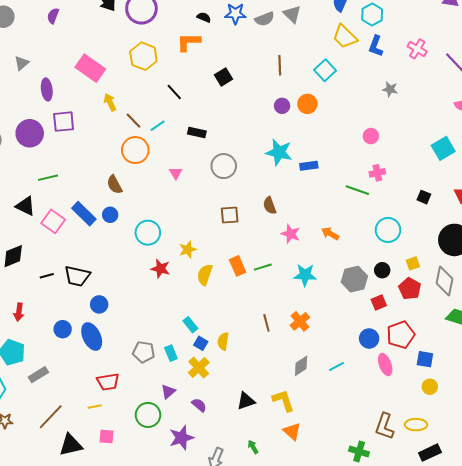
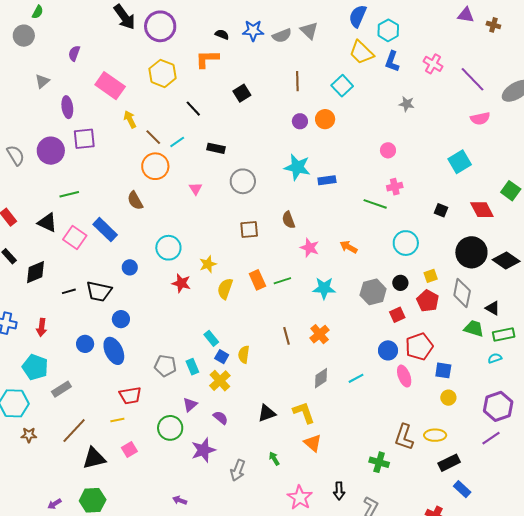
purple semicircle: (53, 16) -> (74, 53), moved
blue circle: (110, 215) -> (130, 267), moved
pink square: (107, 436) -> (129, 449), turned -35

